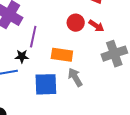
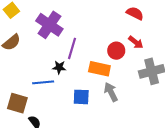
red circle: (76, 23) -> (116, 51), moved
blue square: (46, 84) -> (81, 97), size x0.7

